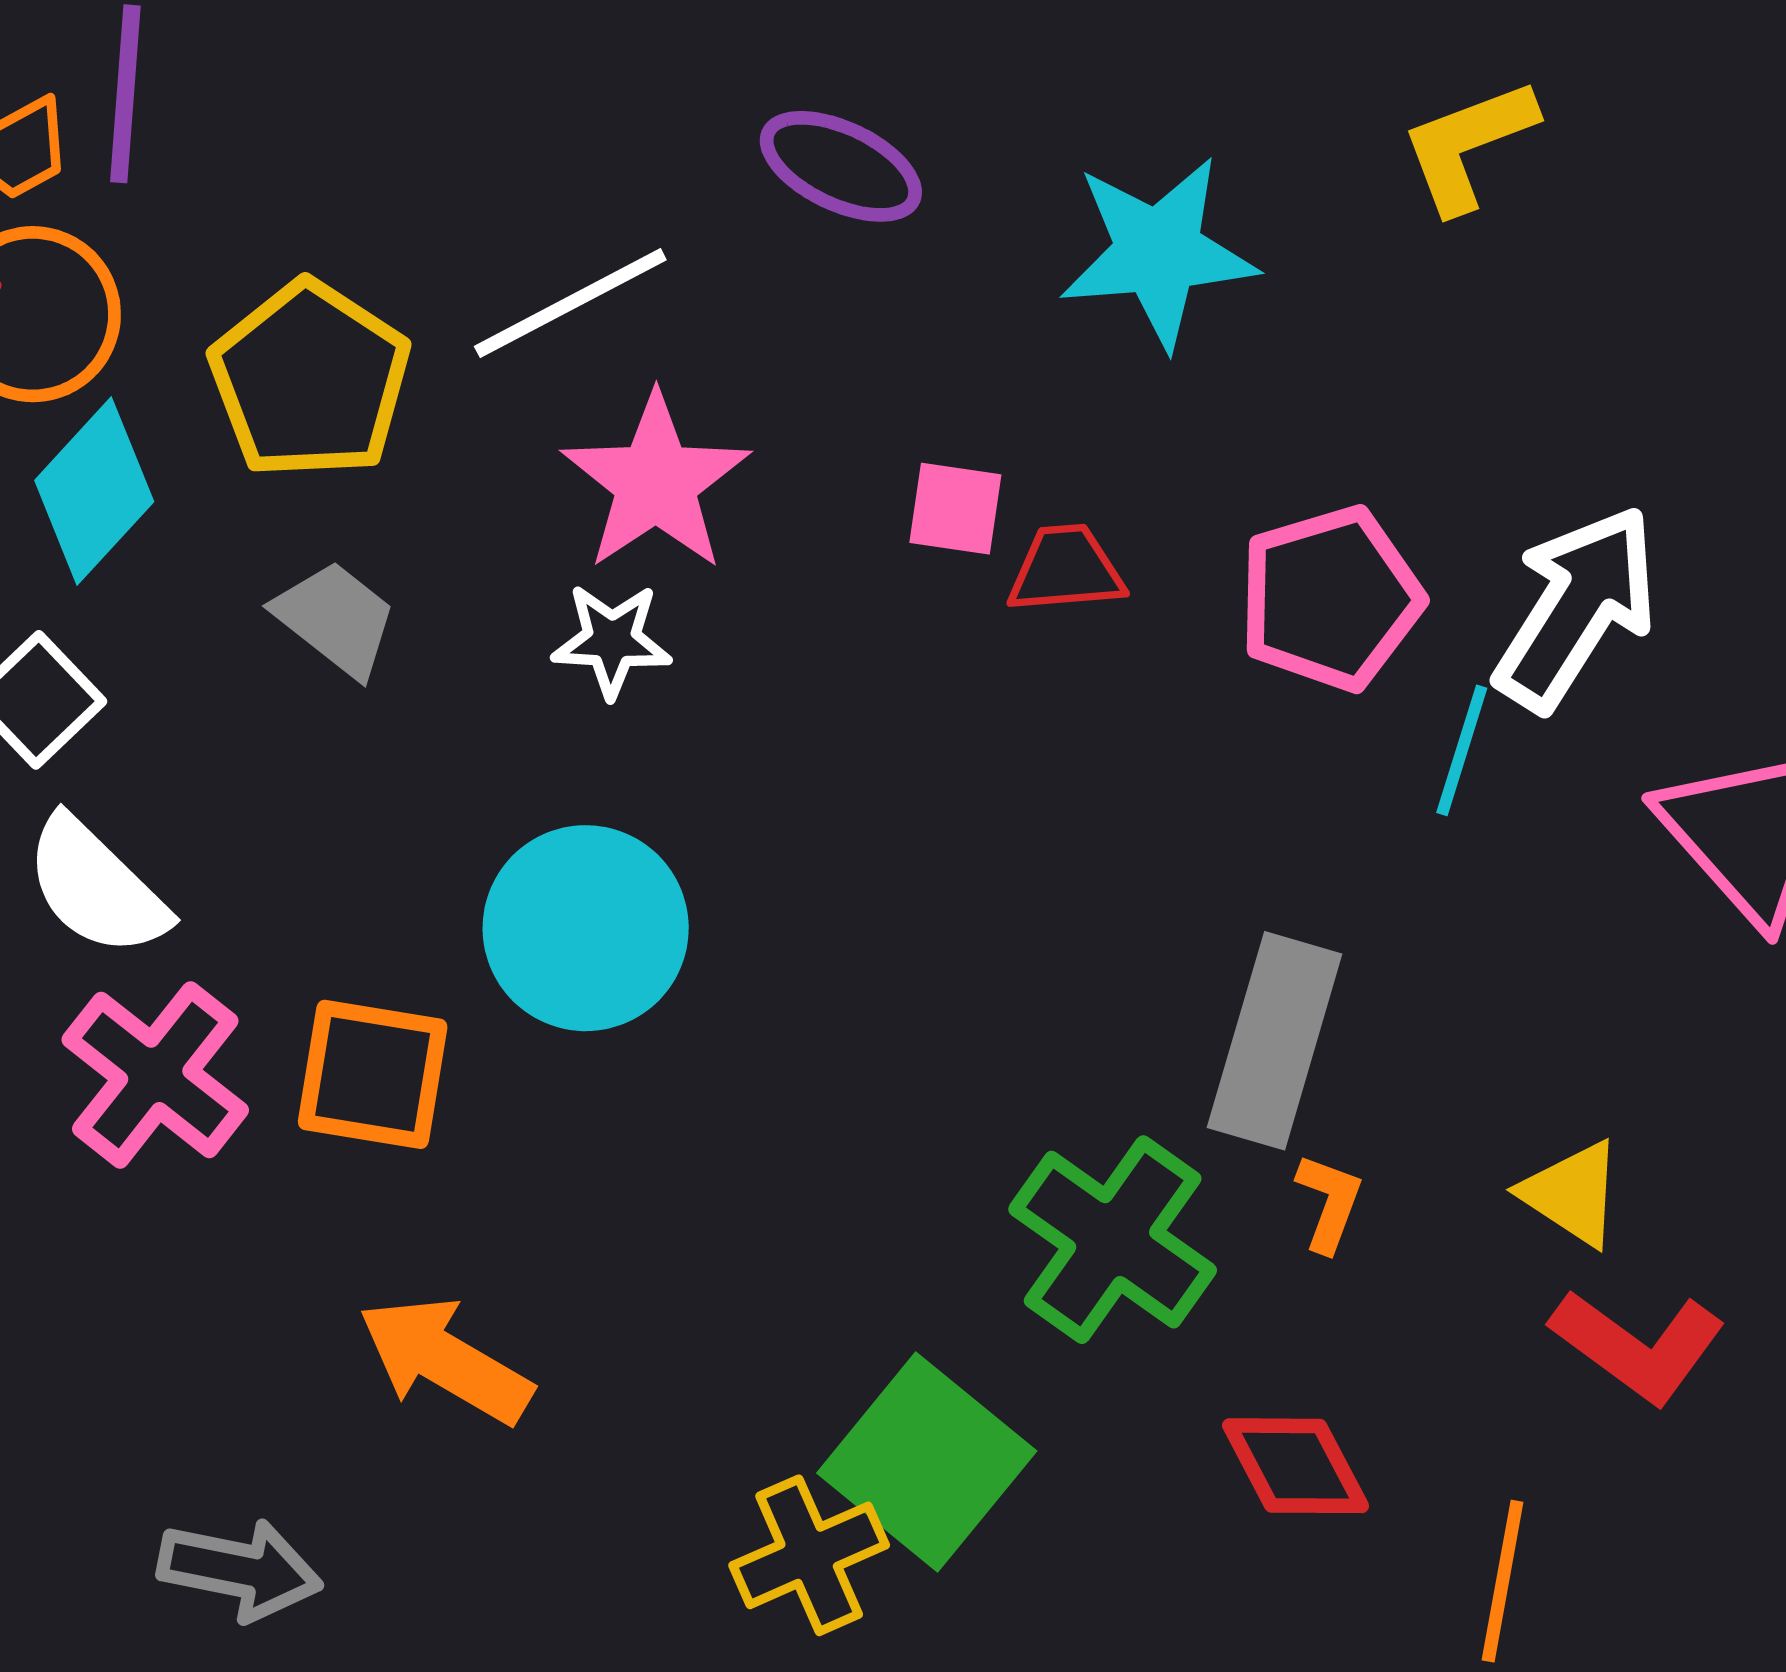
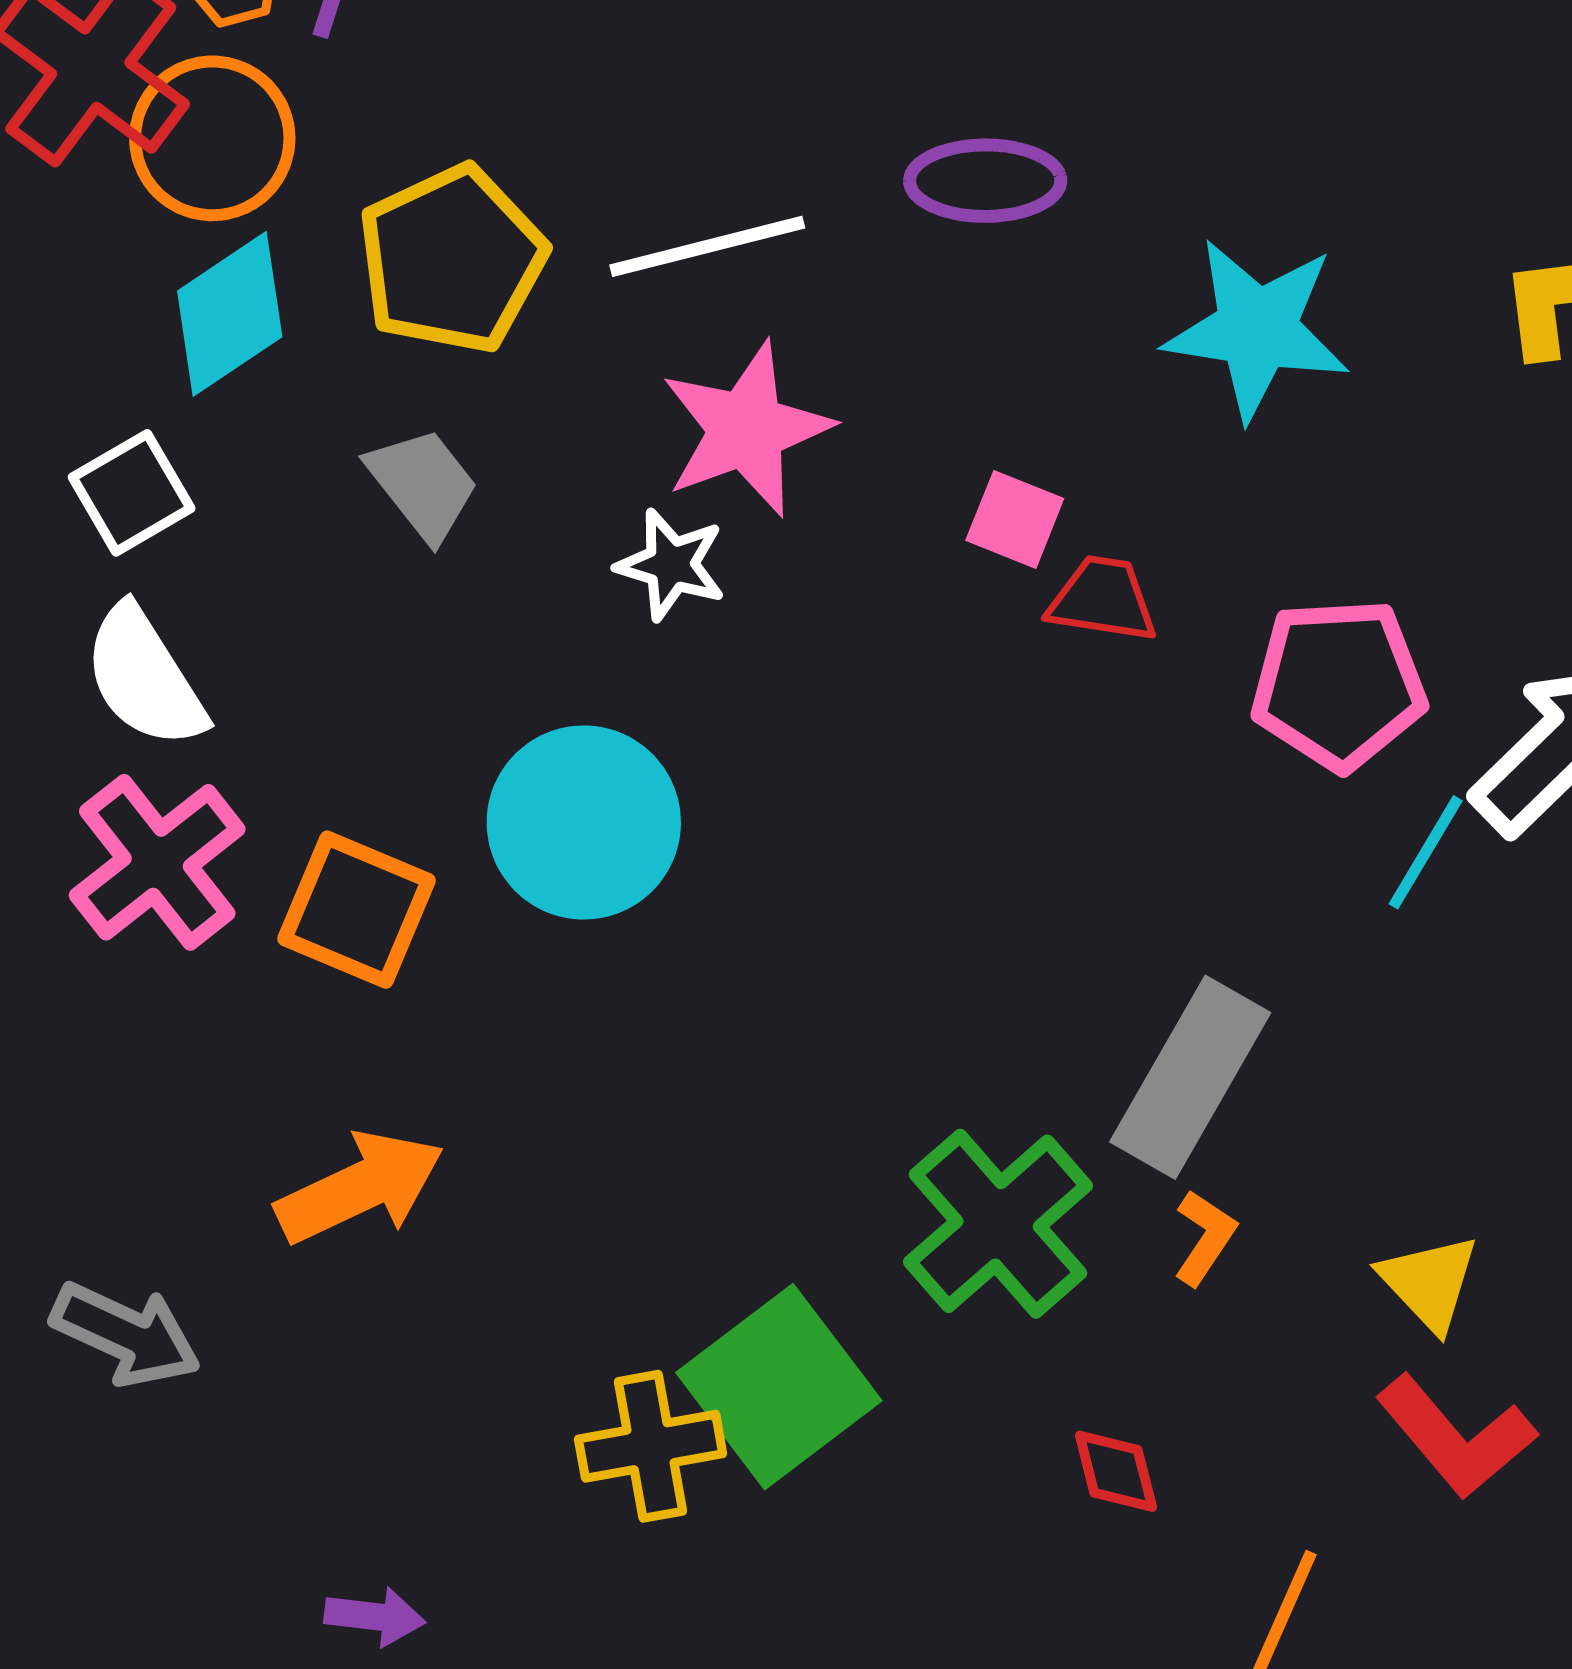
purple ellipse: (841, 166) -> (985, 181), turned -39
orange arrow: (445, 1360) -> (360, 1187), turned 111
red diamond: (1296, 1466) -> (1116, 1471), size x0.7

